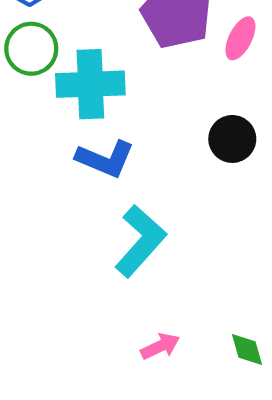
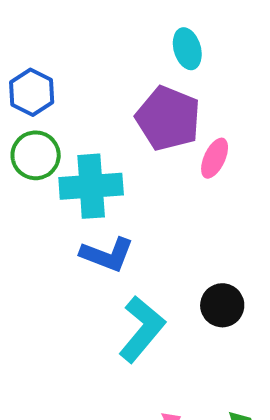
pink ellipse: (240, 38) -> (215, 158), moved
black circle: (232, 139) -> (222, 305), moved

